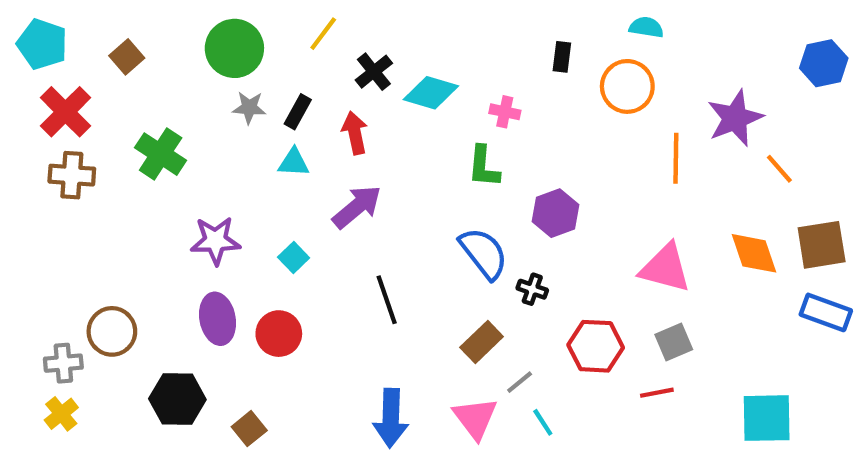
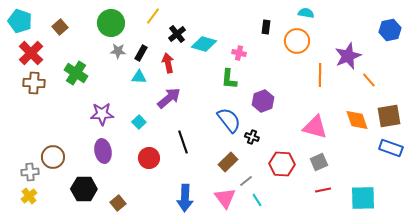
red circle: (279, 334) -> (149, 158), moved
red line: (657, 393) -> (323, 190), moved

